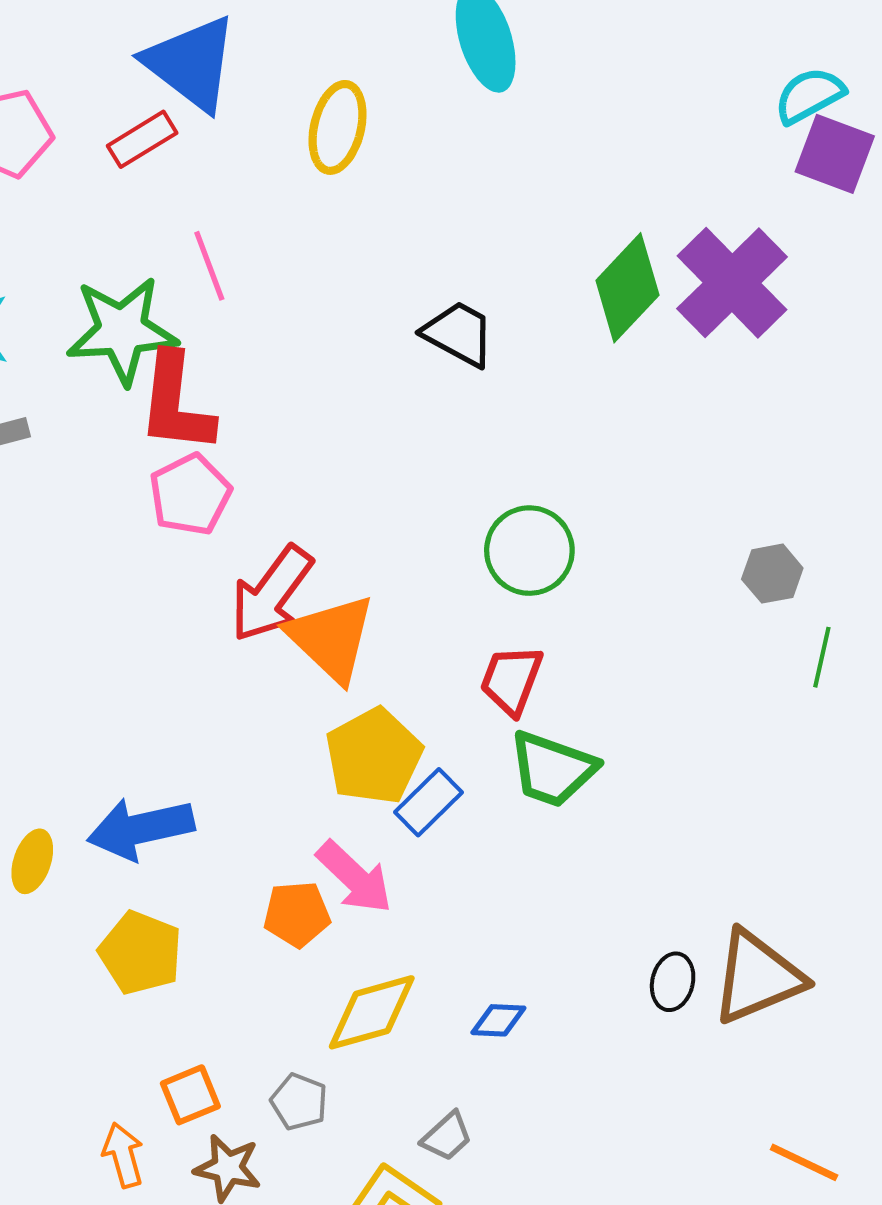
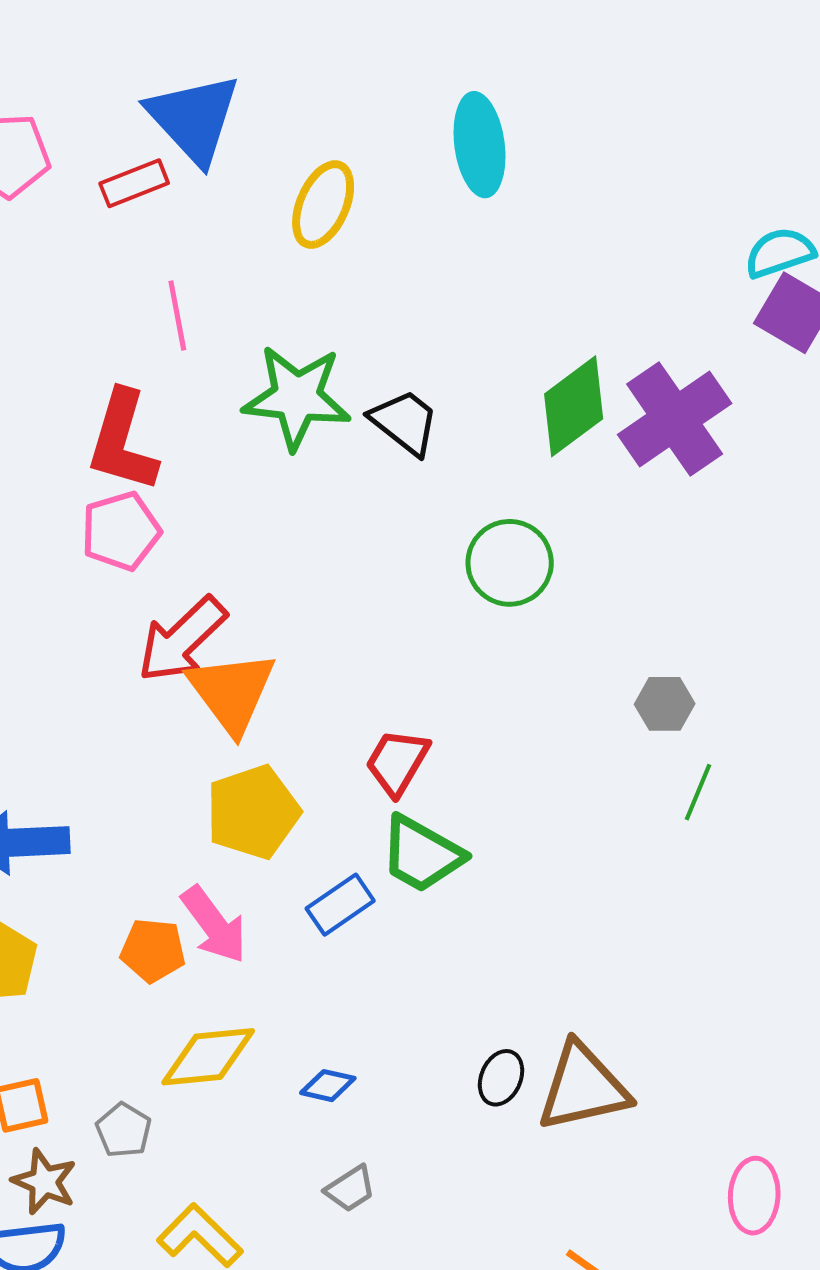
green star: (122, 331) -> (297, 397), moved
green circle: (529, 551) -> (510, 563), moved
blue rectangle: (429, 802) -> (340, 905), moved
gray trapezoid: (447, 1136) -> (350, 1189), moved

